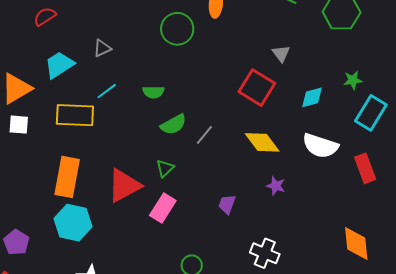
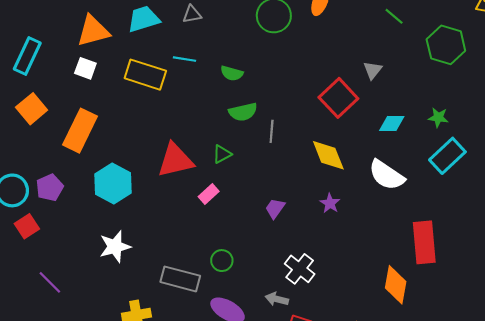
cyan line: (107, 91) -> (184, 59), turned 30
gray line: (204, 135) -> (272, 131), turned -50
red rectangle: (365, 168) -> (424, 242), moved, size x1.4
orange rectangle: (67, 177) -> (80, 131), moved
pink rectangle: (163, 208) -> (209, 194), size x0.7

